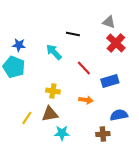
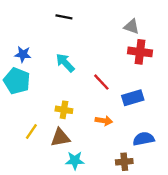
black line: (73, 34) -> (64, 17), moved
red cross: (116, 43) -> (140, 52), turned -36
yellow line: (27, 118) -> (31, 132), moved

